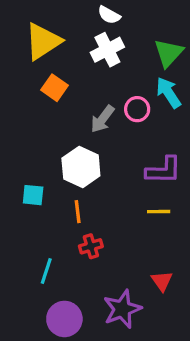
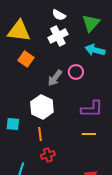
yellow triangle: (43, 41) -> (19, 31), turned 40
green triangle: (169, 53) -> (91, 23), moved
cyan arrow: (169, 93) -> (95, 50), moved, turned -42

